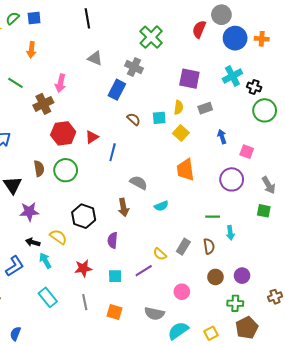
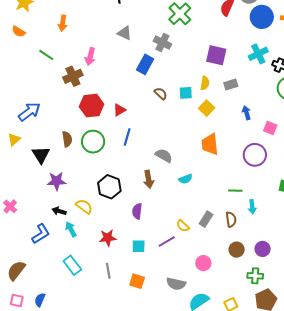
blue line: (113, 152) -> (127, 137), moved

